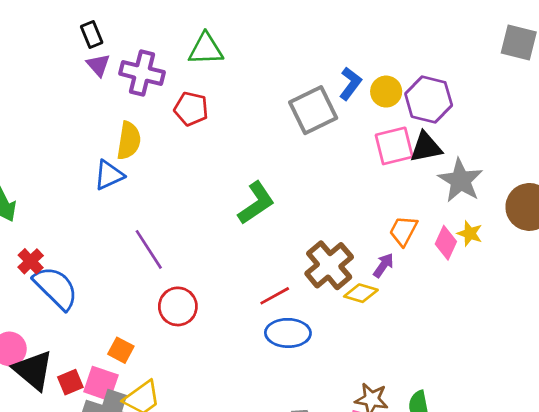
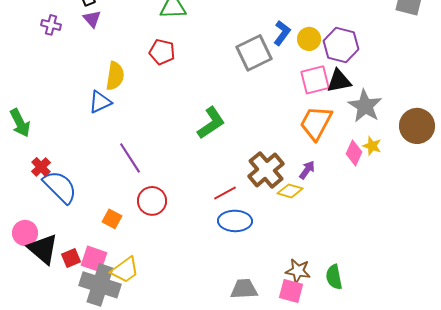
purple cross: (142, 73) -> (51, 25), moved, size x0.6
orange trapezoid: (403, 231) -> (316, 123), moved, size x1.5
orange square: (121, 350) -> (112, 219), moved

